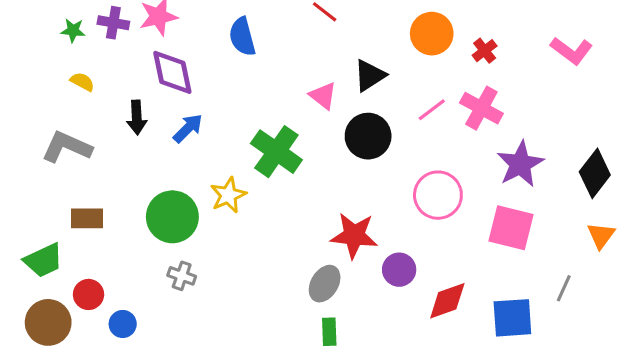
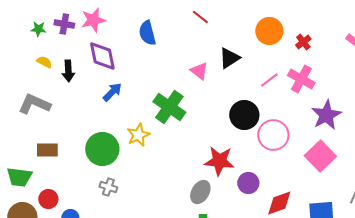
black arrow: (137, 117) -> (68, 71), moved
black circle: (368, 136) -> (244, 115), moved
pink square: (511, 228) -> (320, 156), turned 32
green trapezoid: (43, 260) -> (19, 177), turned 32

